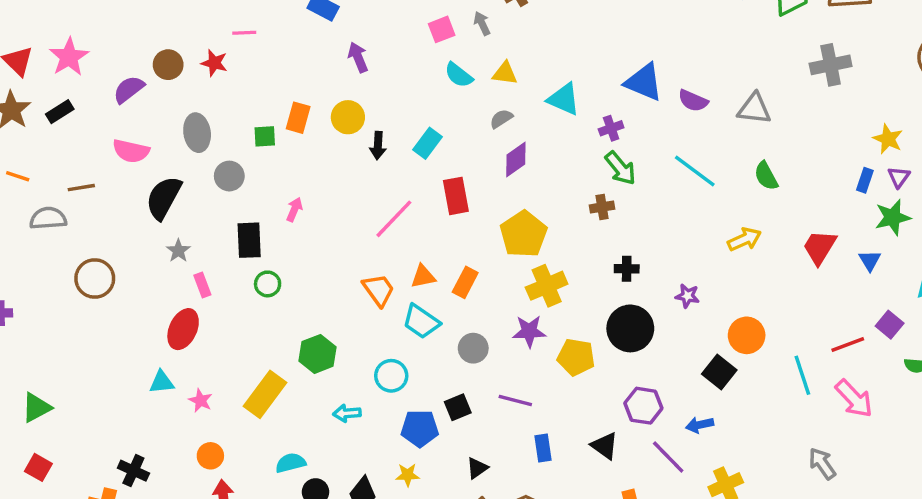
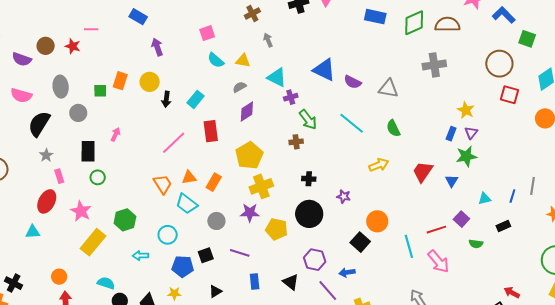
gray arrow: (482, 23) -> (268, 40), moved
purple semicircle: (129, 89) -> (22, 59), turned -126
purple cross: (611, 128) -> (291, 97), moved
pink star: (201, 401) -> (81, 211), moved, size x1.5
cyan semicircle: (291, 463) -> (106, 283), turned 30

